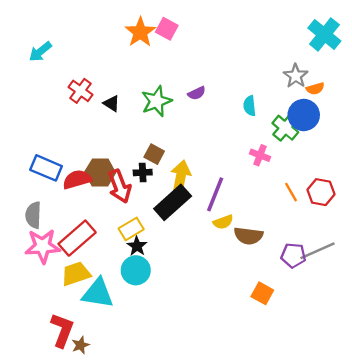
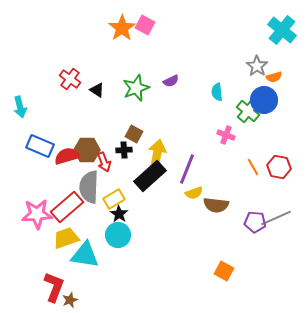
cyan arrow: (40, 52) -> (20, 107), moved, turned -65
red arrow: (120, 186) -> (104, 162), size x0.7
gray semicircle: (33, 215) -> (89, 187), moved, size x1.4
orange square: (262, 293) -> (224, 271), moved

